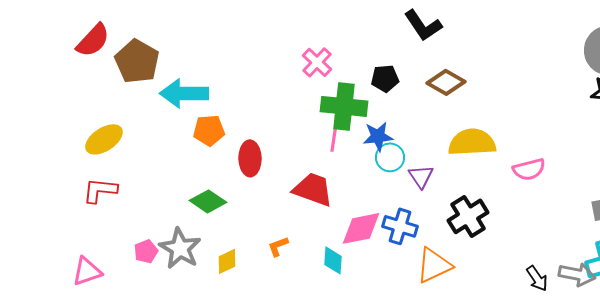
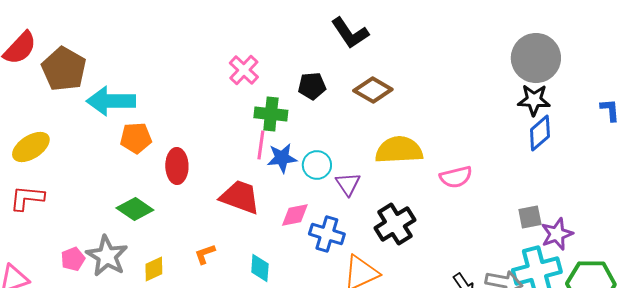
green cross: (344, 106) -> (271, 114), size x0.7
blue star: (378, 136) -> (282, 158), moved
pink diamond: (361, 228) -> (295, 215), moved, size x0.7

